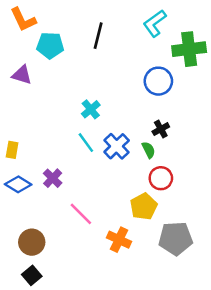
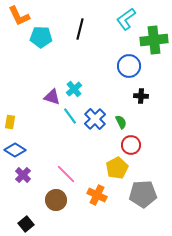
purple triangle: (22, 75) -> (52, 97), moved
black cross: (161, 129) -> (141, 96), moved, turned 32
purple cross: (53, 178) -> (23, 175), moved
brown circle: (32, 242) -> (56, 200), moved

